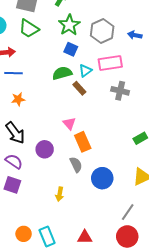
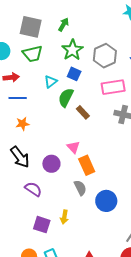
green trapezoid: (29, 29) -> (33, 54), turned -45
cyan triangle: (85, 71) -> (51, 82), moved
green semicircle: (62, 73) -> (66, 98), turned -48
purple circle: (45, 149) -> (51, 164), moved
purple semicircle: (14, 161) -> (33, 189), moved
purple square: (12, 185) -> (42, 225), moved

